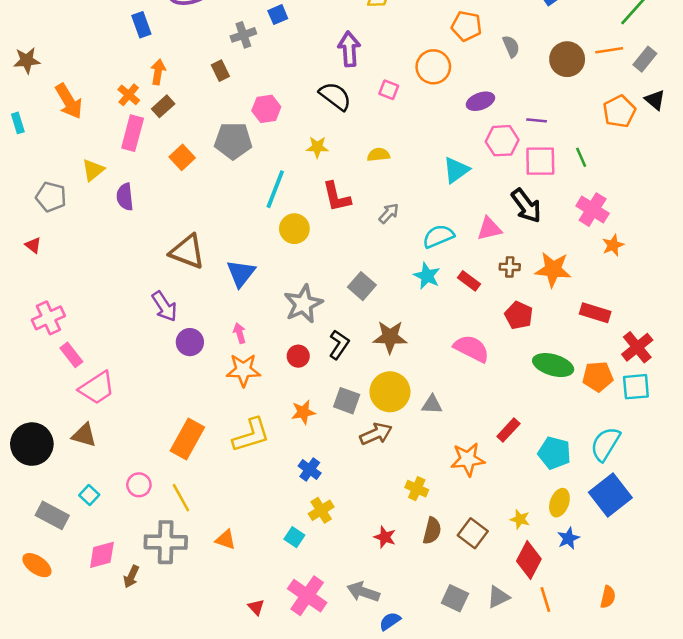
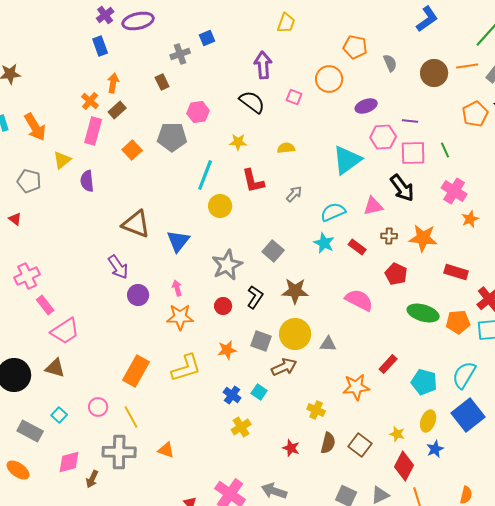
orange arrow: (69, 101) -> (35, 127), moved
cyan triangle: (456, 170) -> (347, 160), size x1.4
cyan square: (294, 537) -> (259, 392), moved

